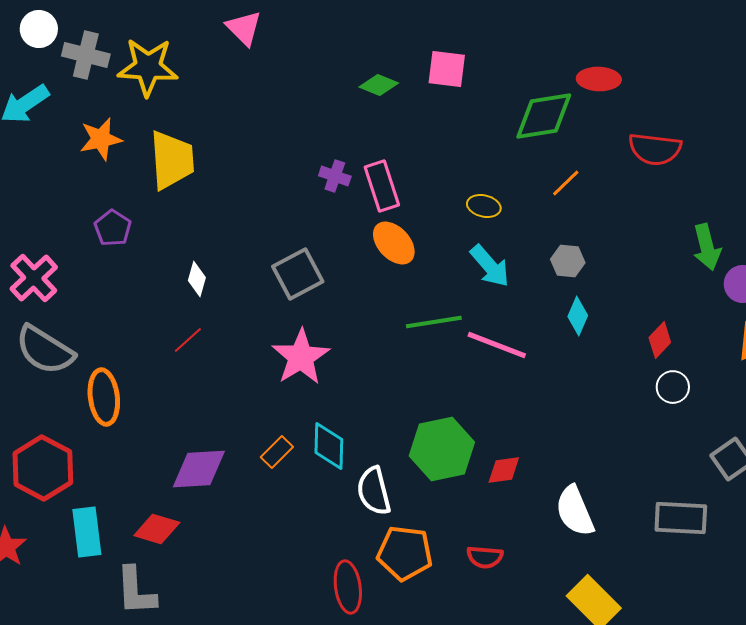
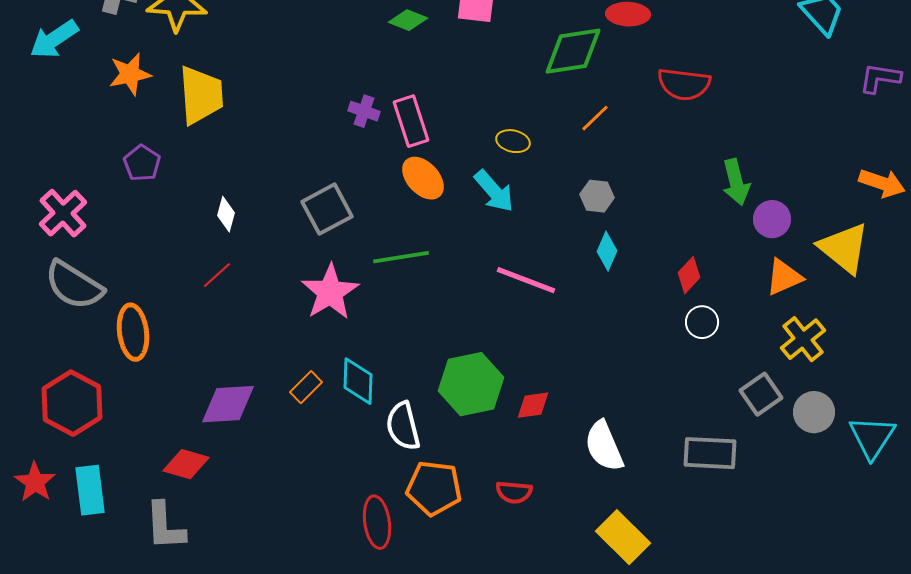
cyan arrow: (490, 266) -> (494, 191), moved
green line: (434, 322) -> (401, 257), moved
cyan rectangle: (87, 532) -> (90, 490), moved

